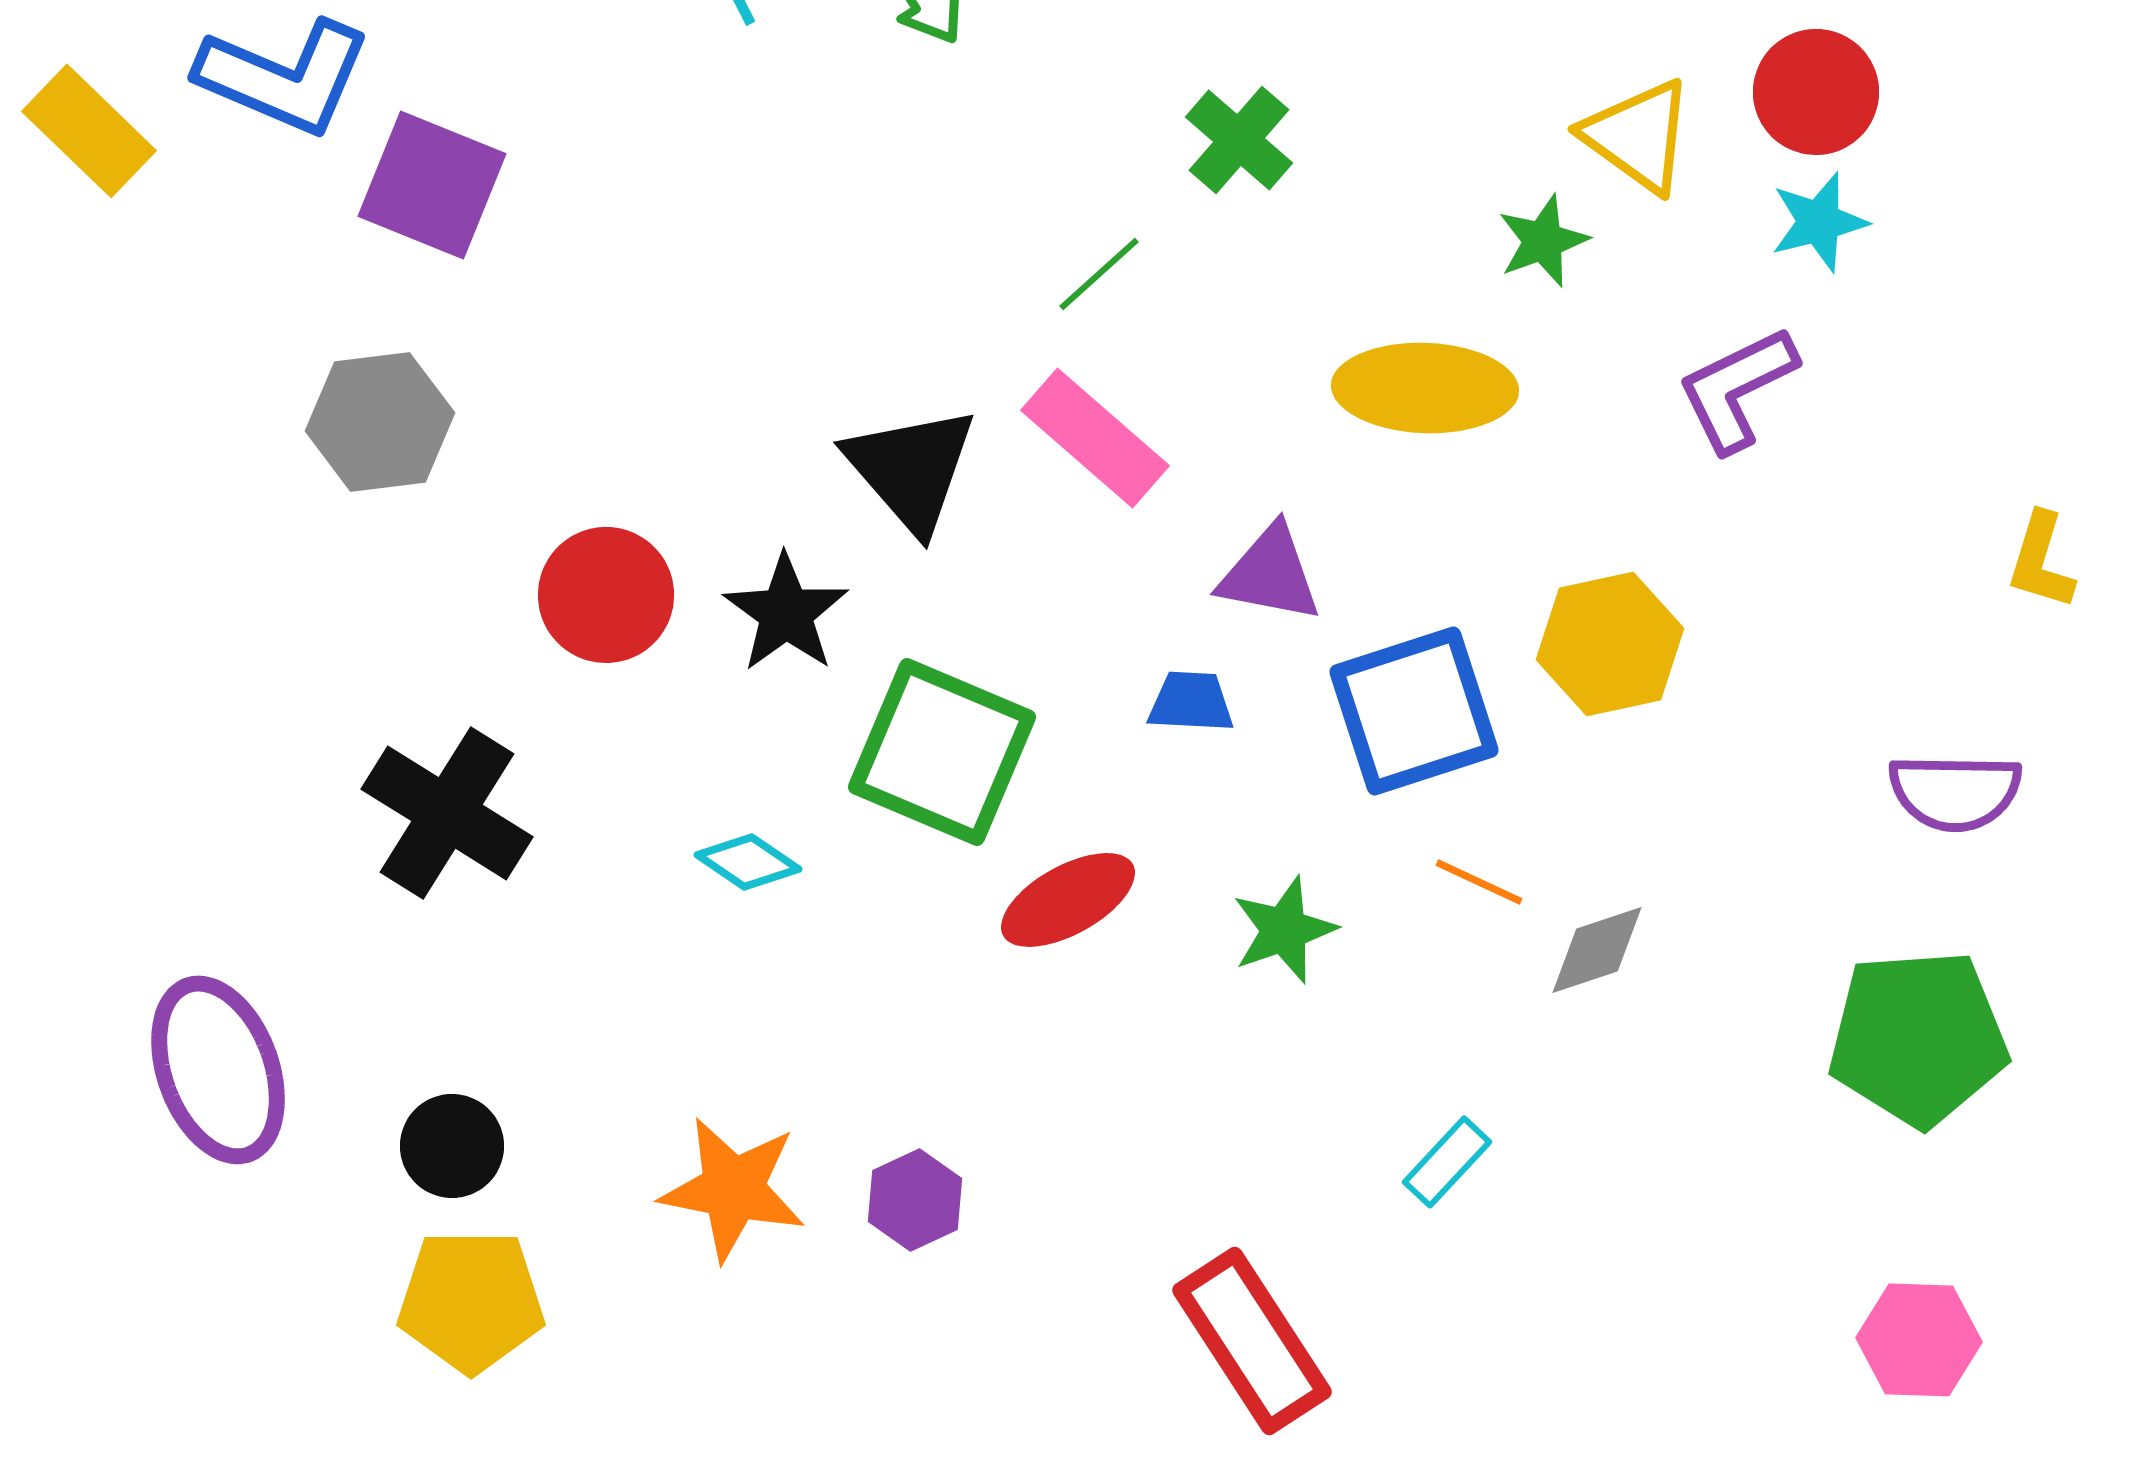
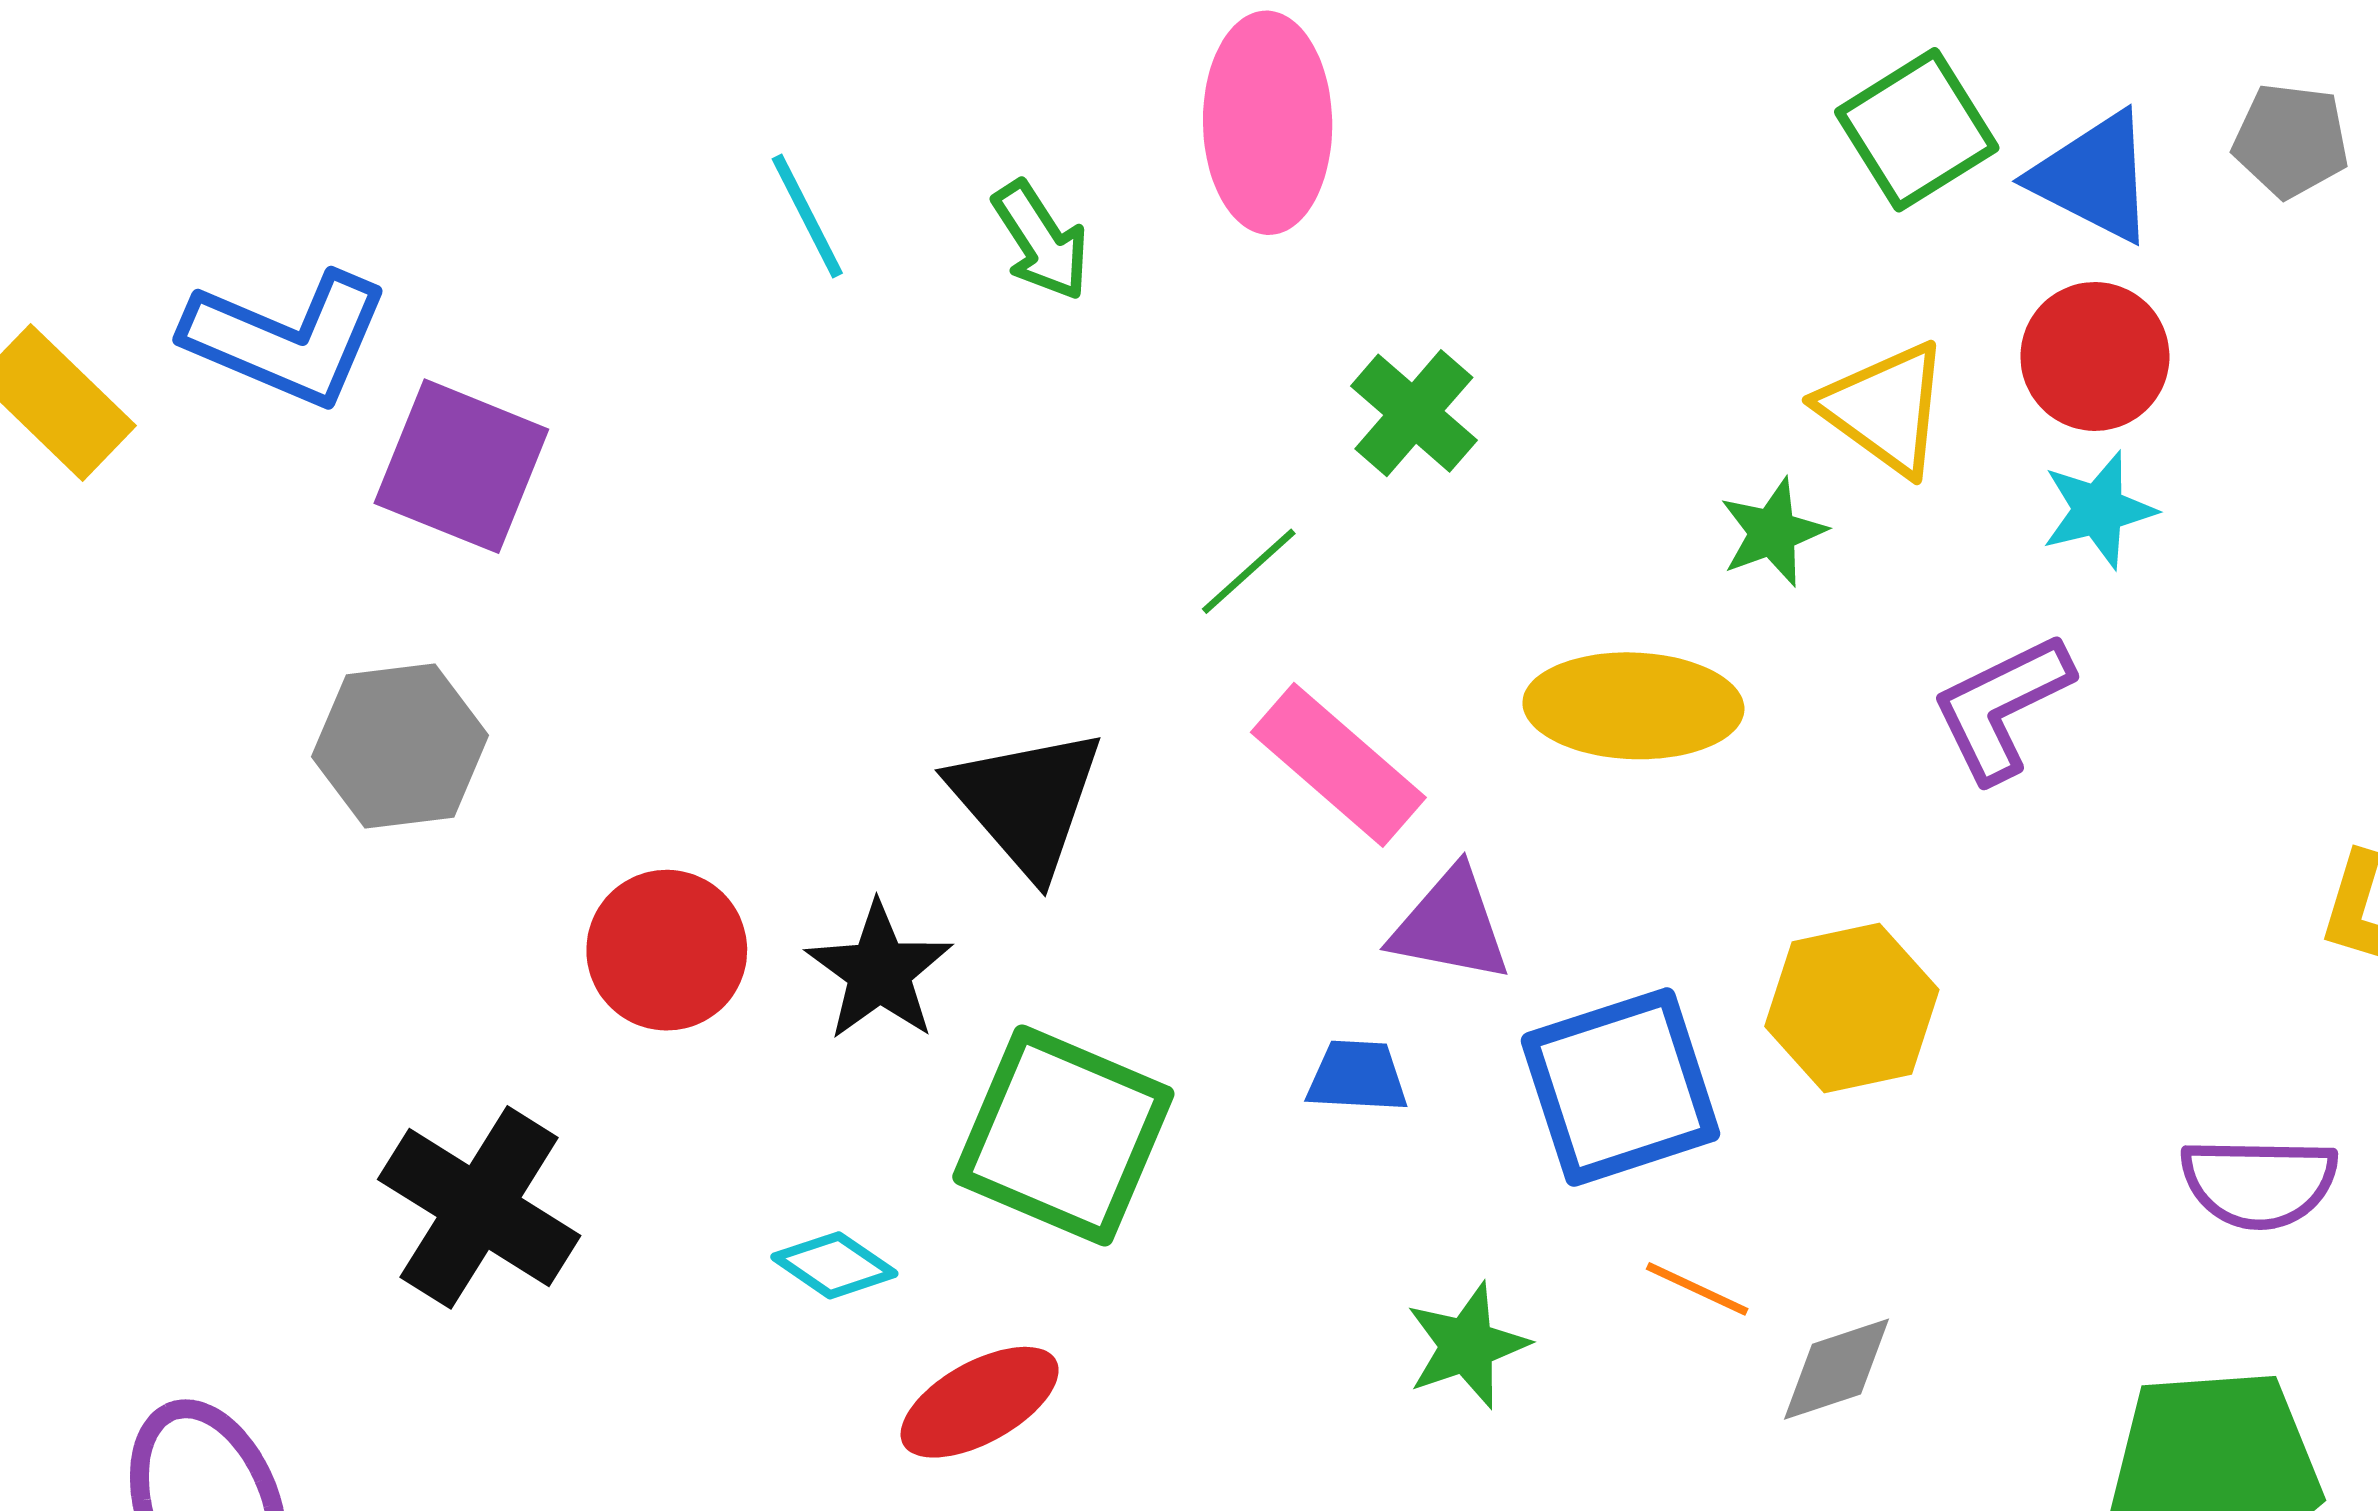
pink rectangle: (1095, 438) -> (1338, 765), moved
red ellipse: (1068, 900) -> (980, 1402), moved

